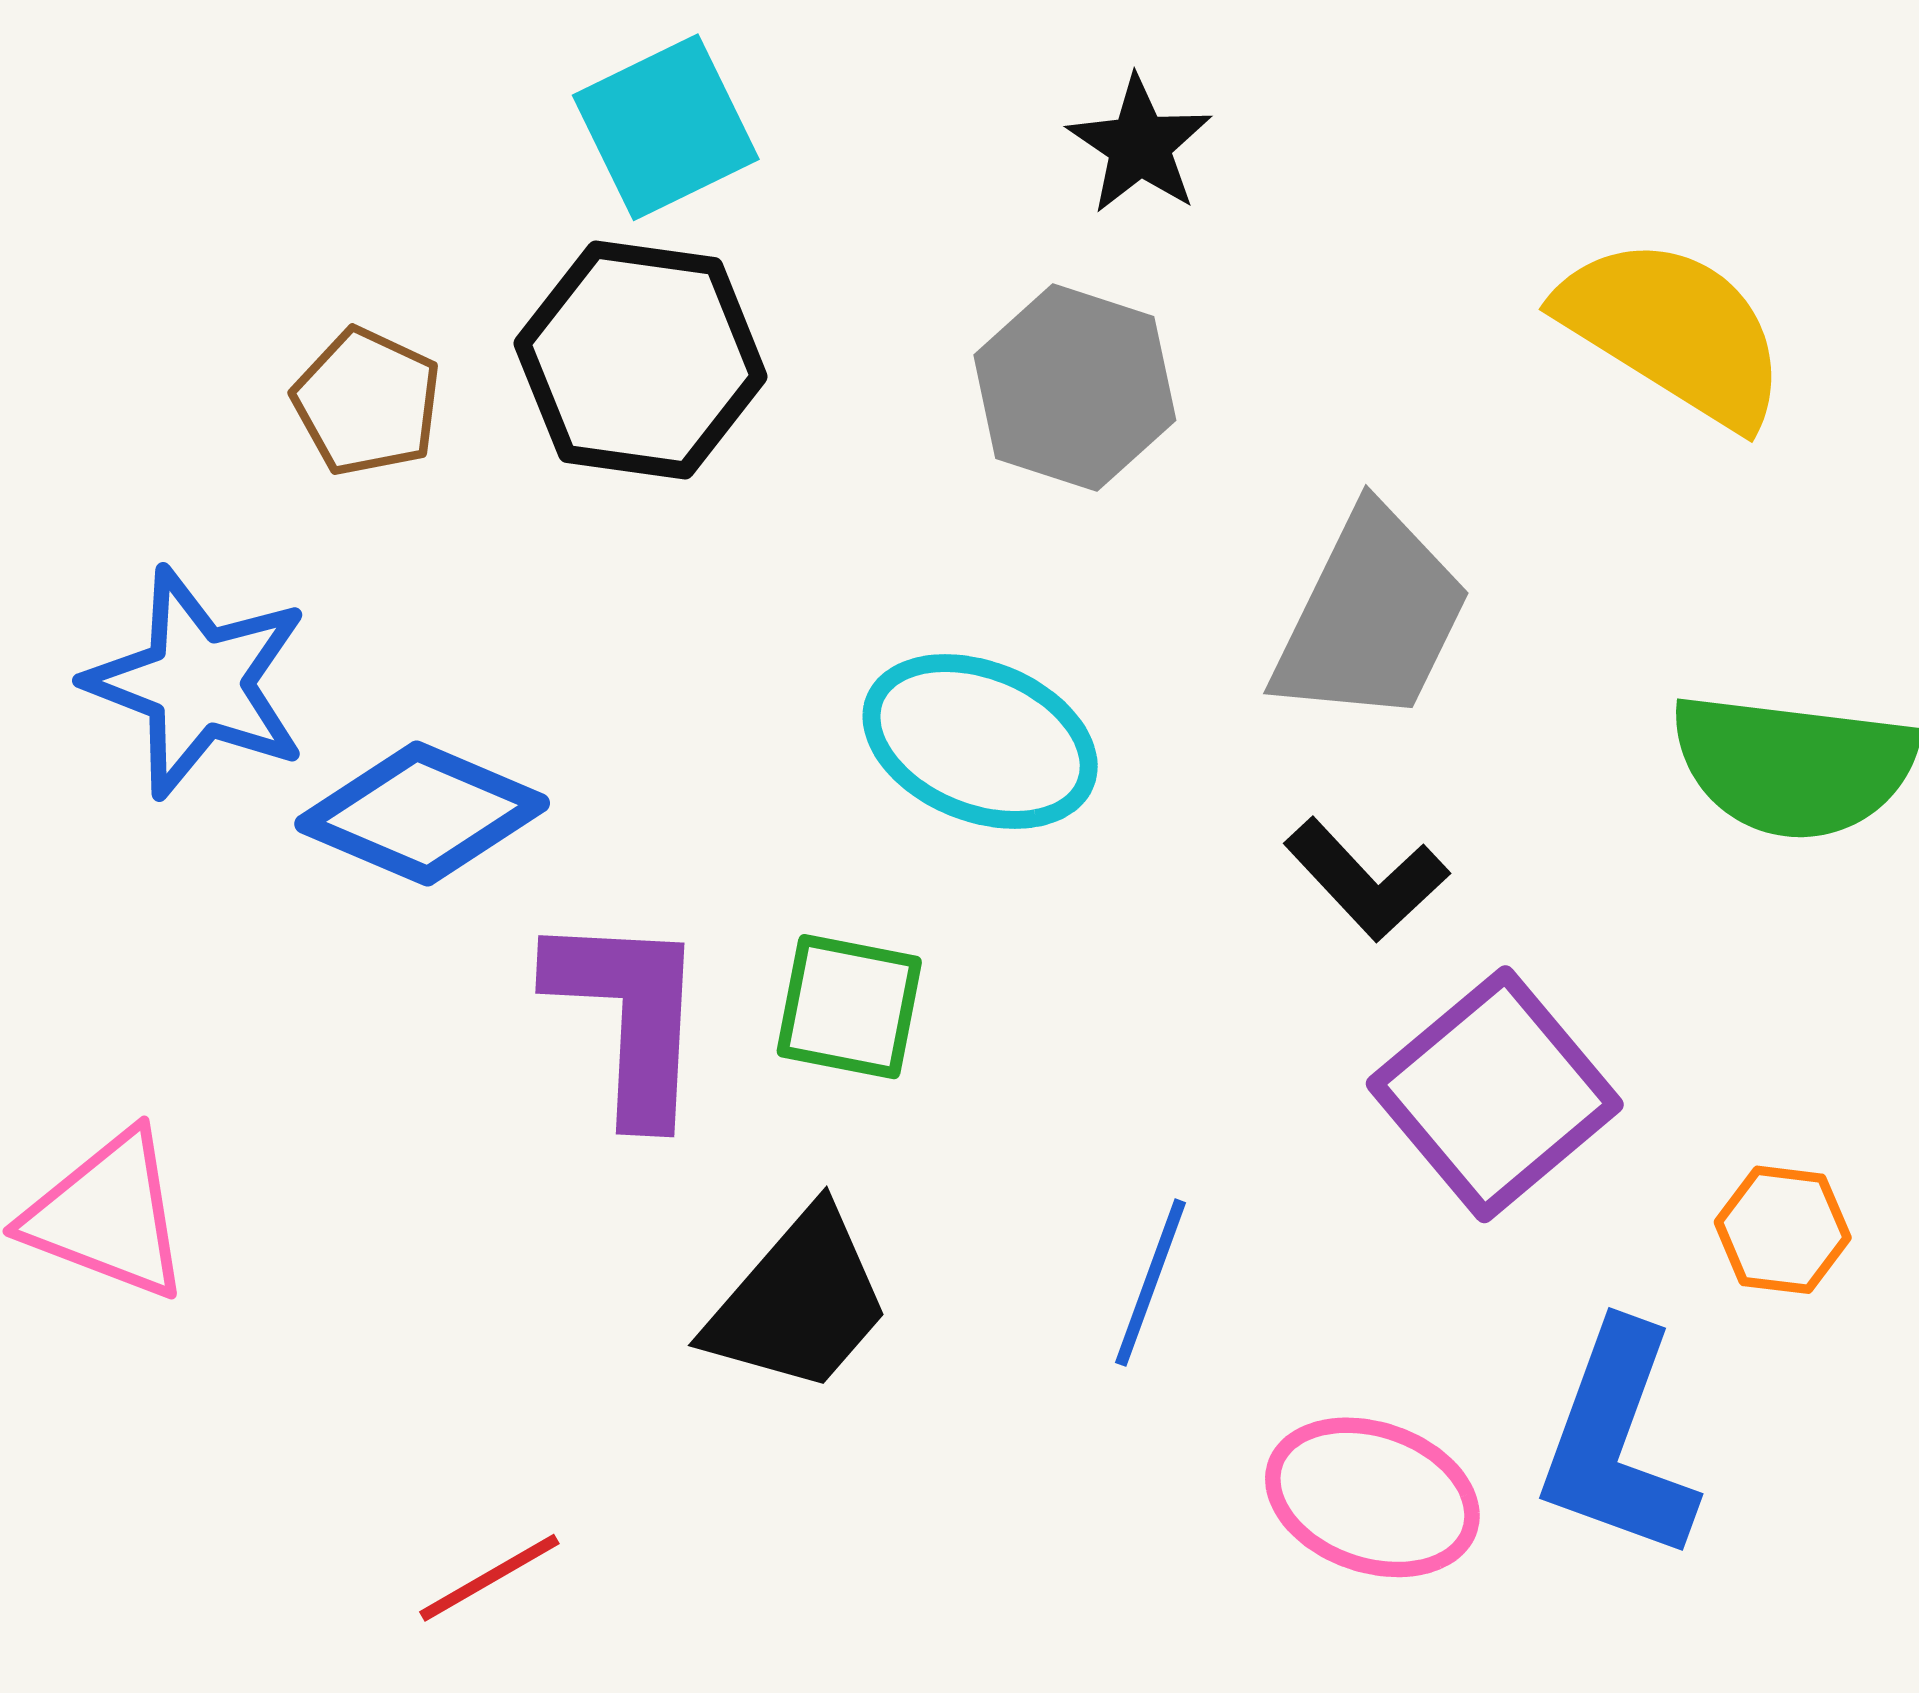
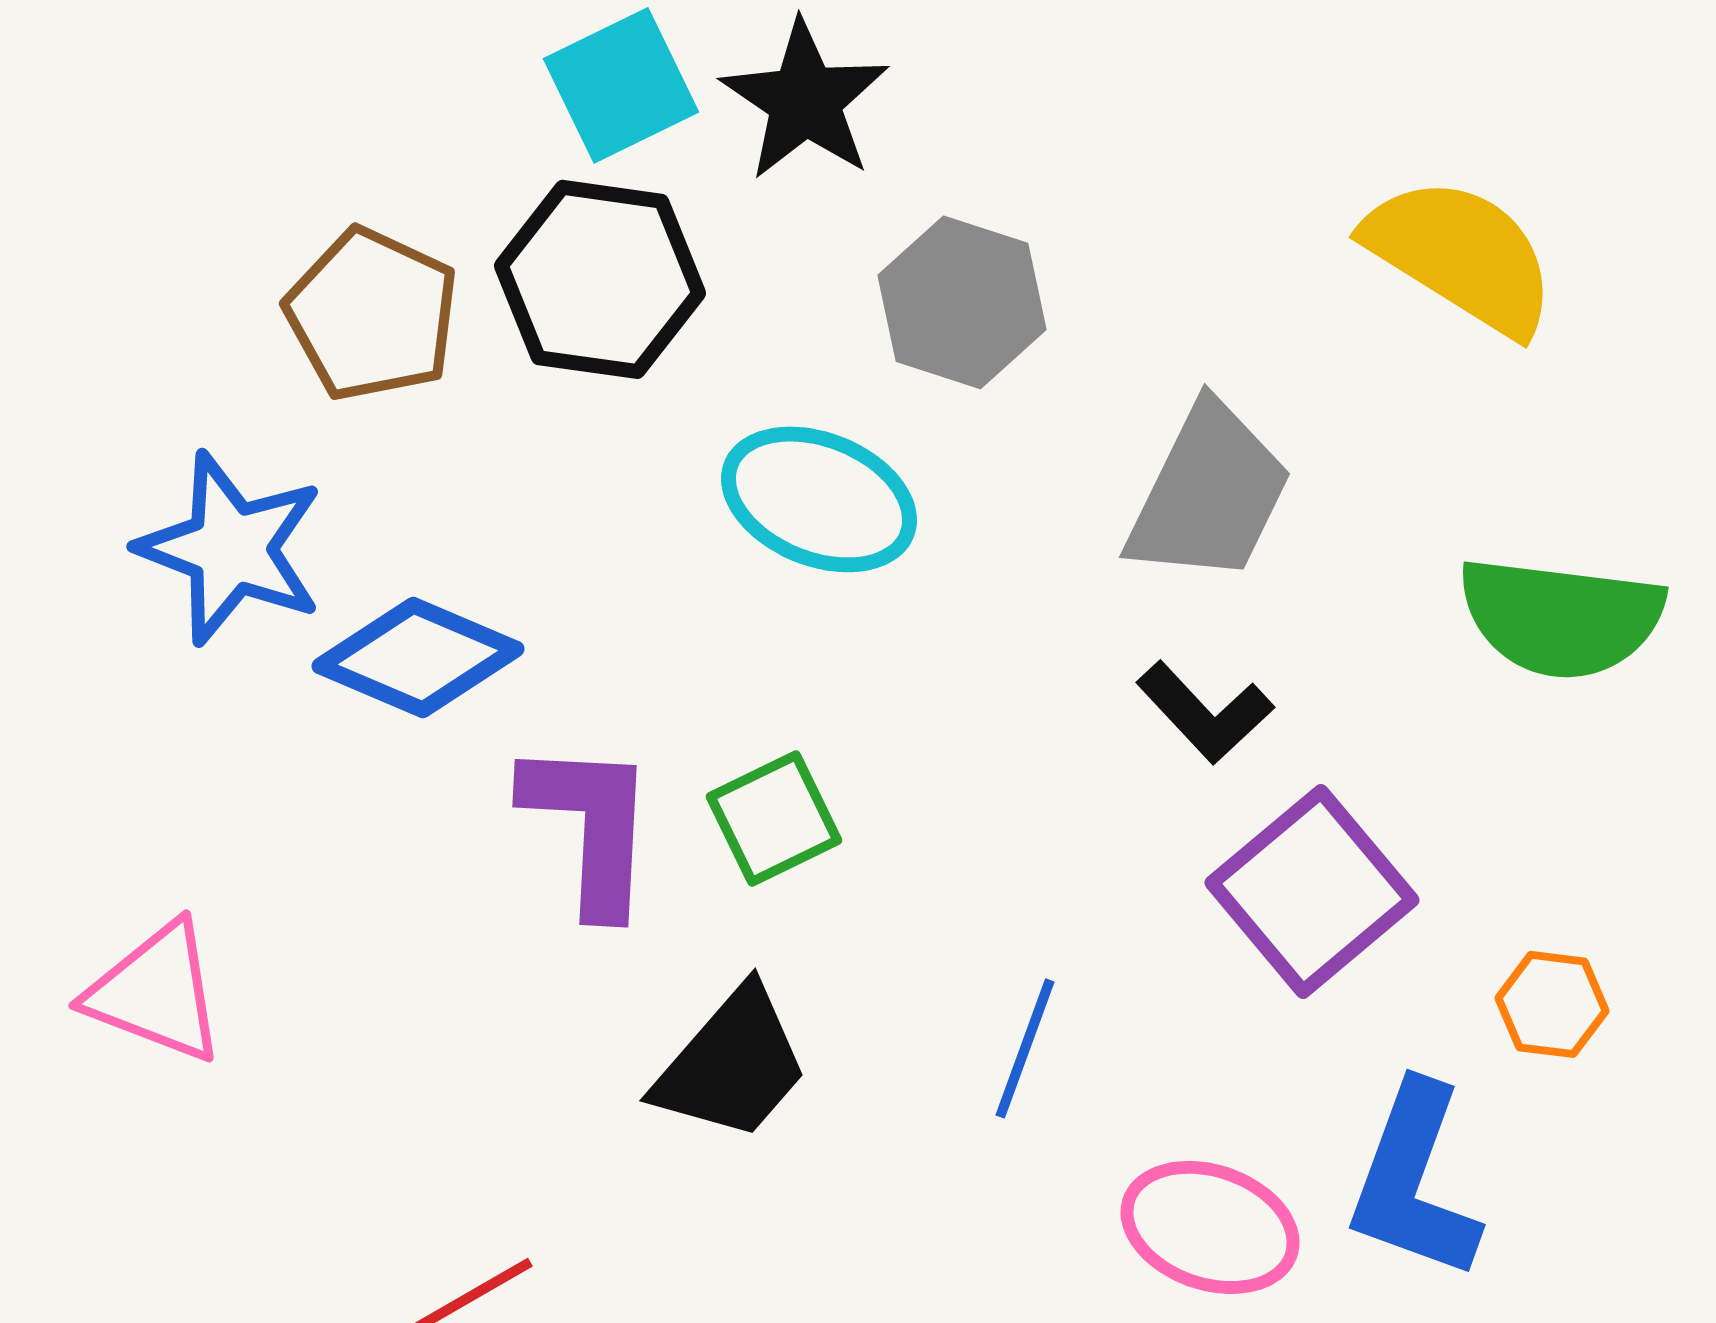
black star: (1140, 145) -> (805, 100), moved, size x1.4
brown pentagon: (367, 402) -> (372, 314), size x1.4
cyan ellipse: (980, 741) -> (819, 499), moved
green square: (849, 1007) -> (774, 818), turned -37

